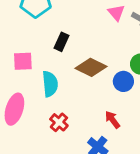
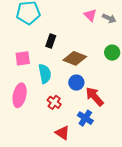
blue circle: (123, 81) -> (76, 83), moved
red arrow: (112, 120) -> (95, 97), size x1.5

